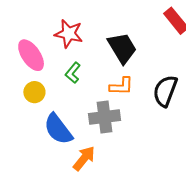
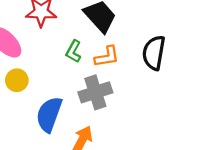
green L-shape: (73, 73) -> (74, 51), moved
blue semicircle: (58, 129) -> (49, 114), turned 68

